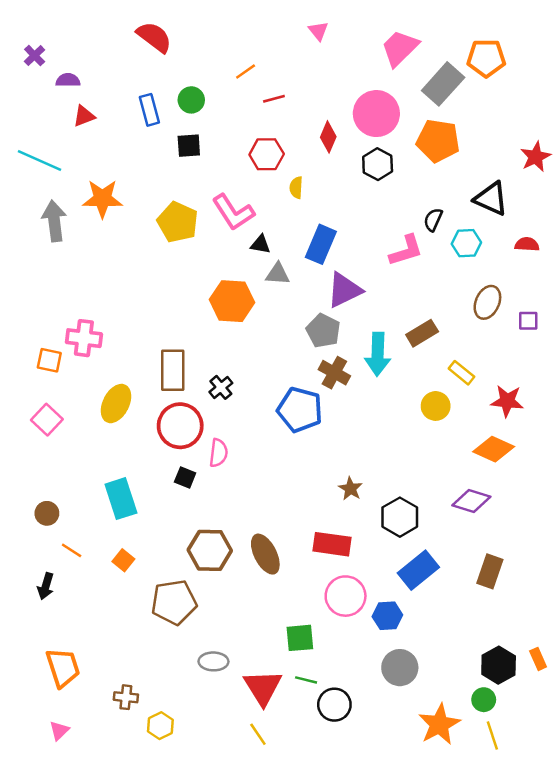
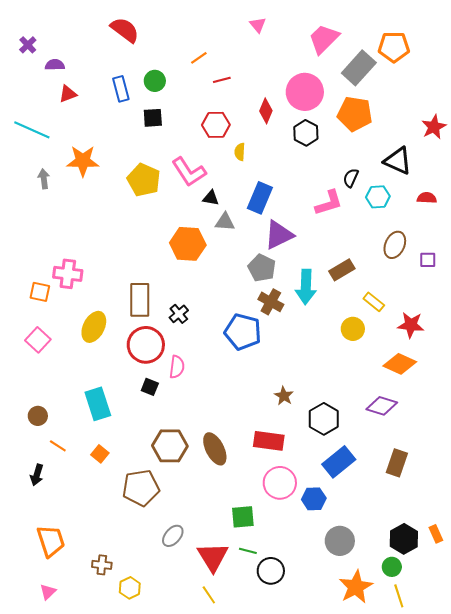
gray arrow: (54, 221) -> (44, 179), size x0.6
gray ellipse: (213, 661) -> (173, 536), turned -50
gray circle: (400, 668) -> (340, 541), moved

